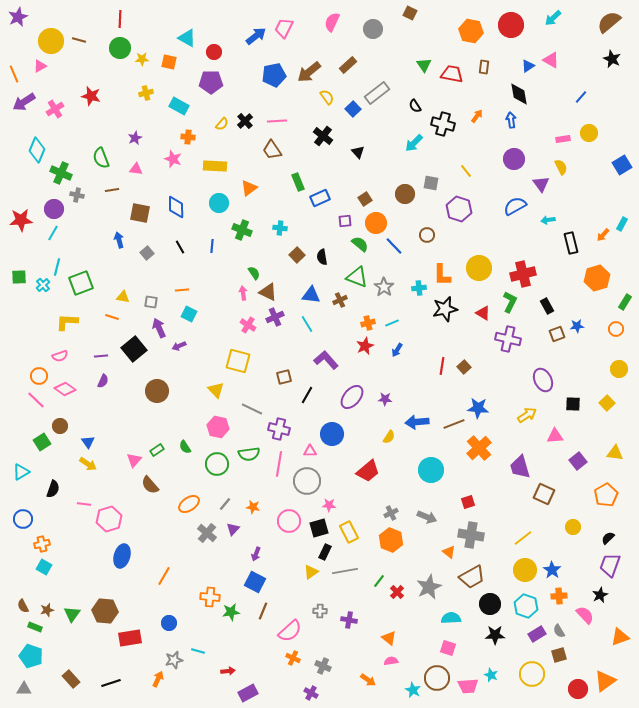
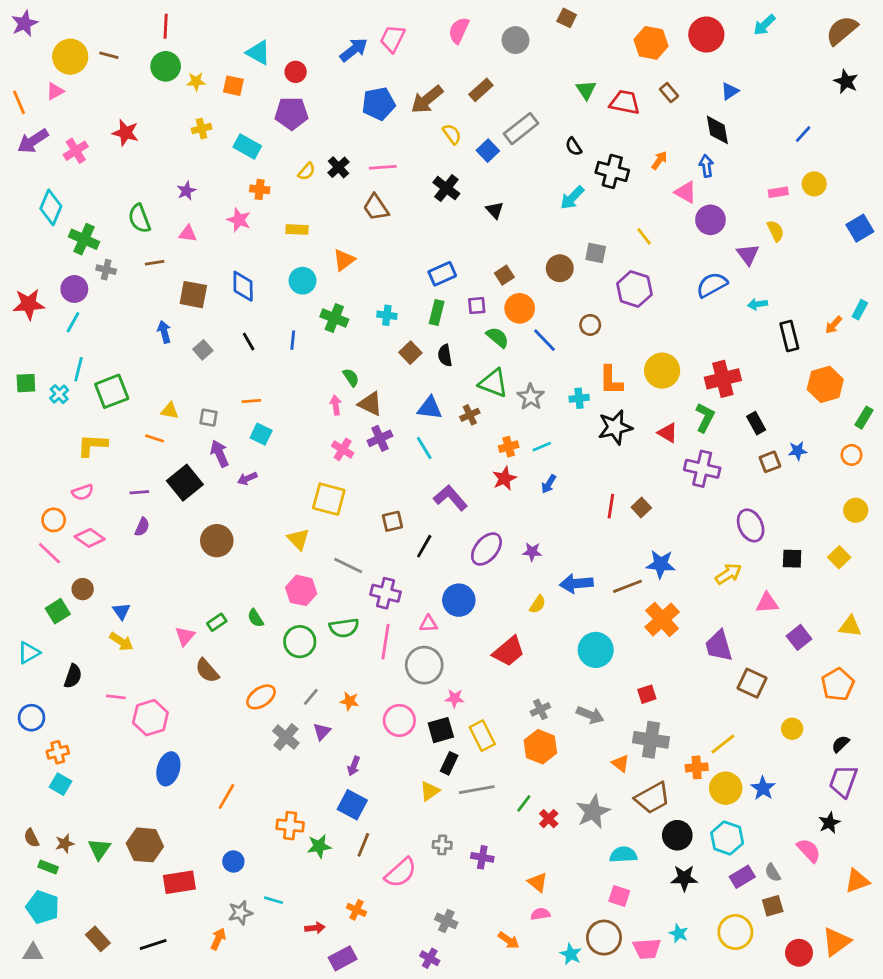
pink triangle: (551, 60) -> (686, 192), moved
brown rectangle: (484, 67) -> (669, 93), turned -48
yellow rectangle: (215, 166) -> (297, 230), size x0.7
green rectangle: (298, 182) -> (437, 312), moved, turned 36
orange cross: (559, 596) -> (697, 767), moved
orange cross: (293, 658) -> (356, 910), moved

